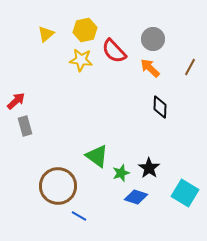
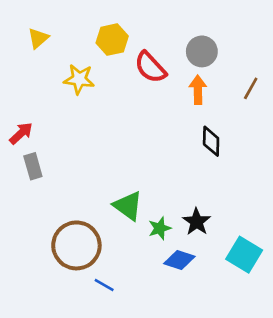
yellow triangle: (46, 34) -> (38, 38), moved
yellow star: (81, 60) -> (79, 79), moved
orange arrow: (150, 68) -> (198, 90), turned 45

